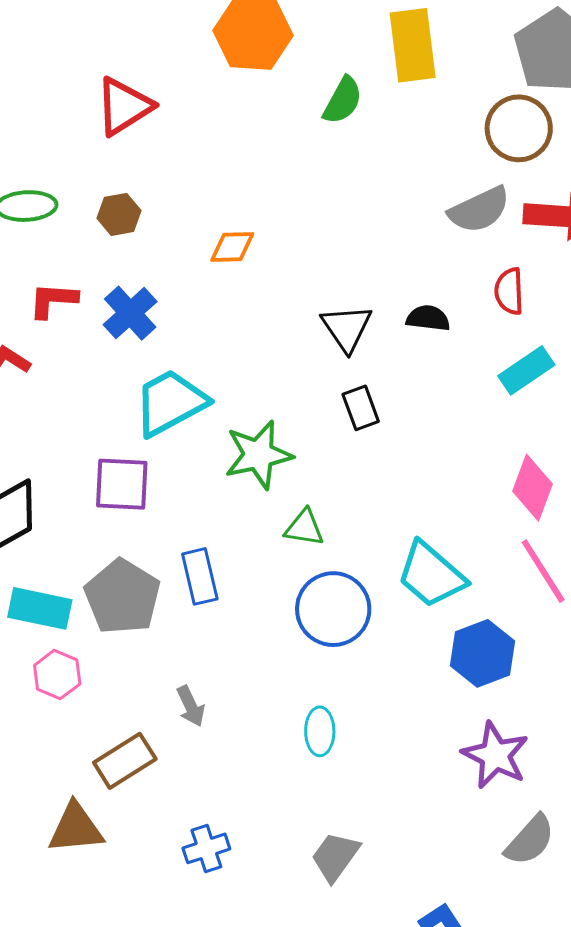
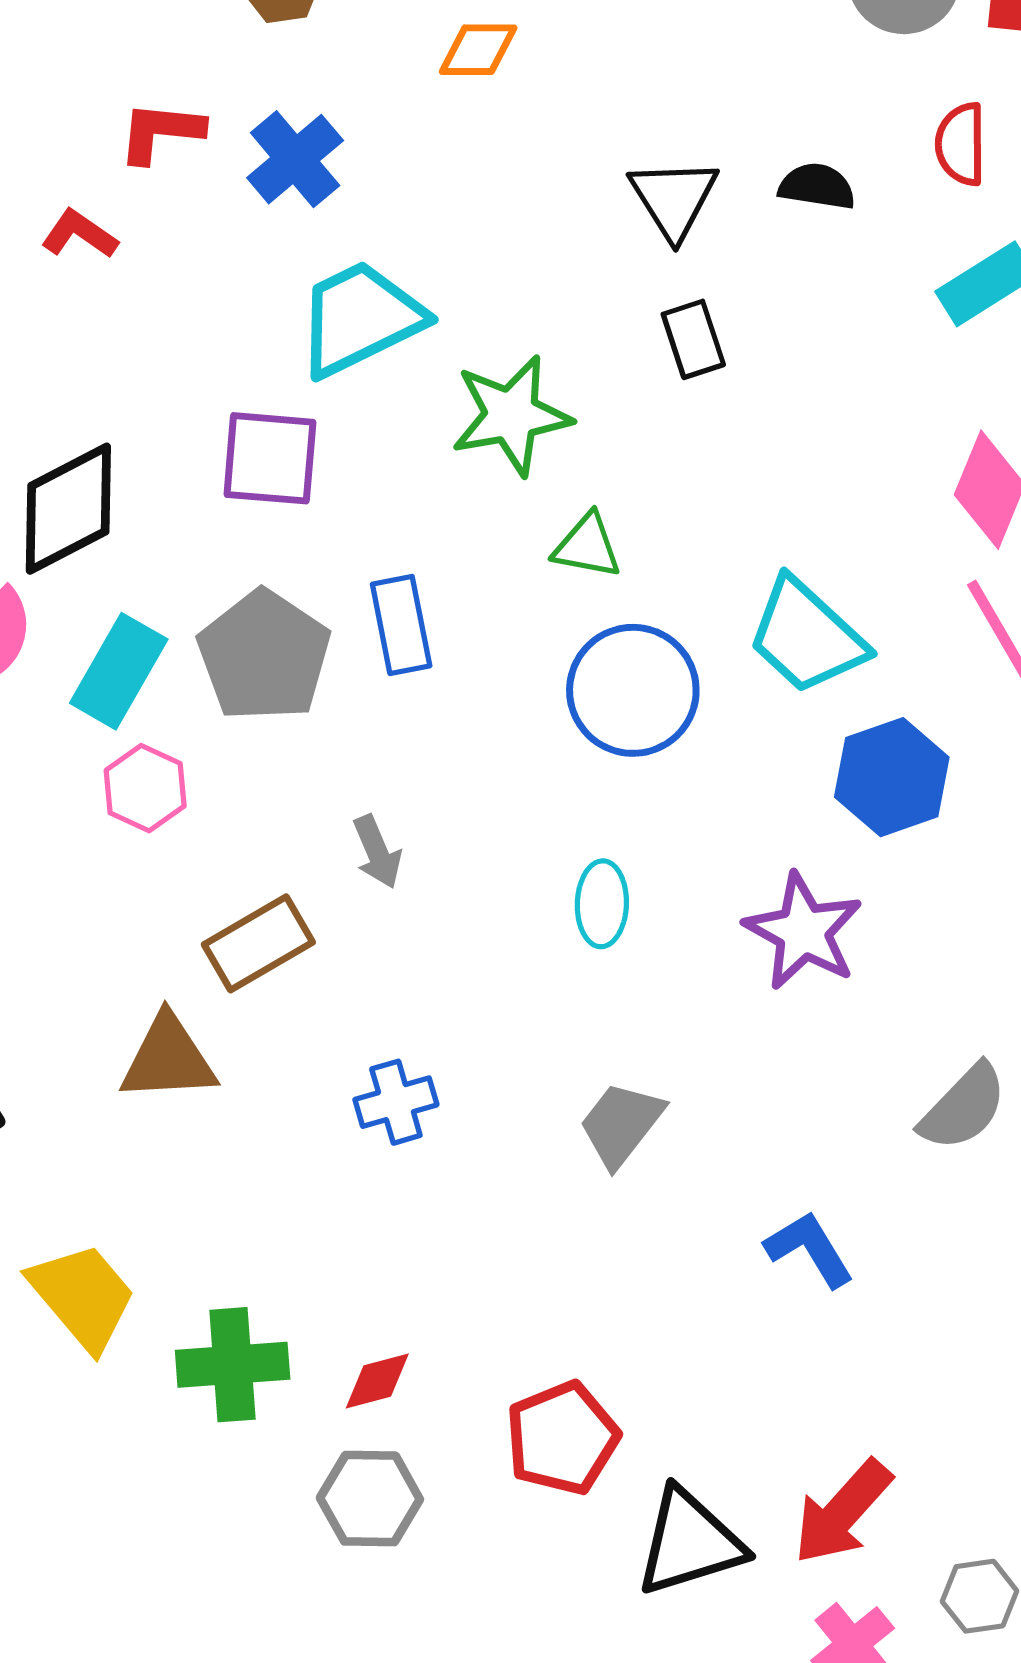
cyan rectangle: (40, 608) -> (119, 671), turned -74
purple star: (495, 755) -> (803, 931), moved

